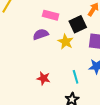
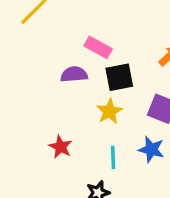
black square: (78, 24) -> (119, 77), moved
yellow star: (66, 42) -> (109, 111), moved

